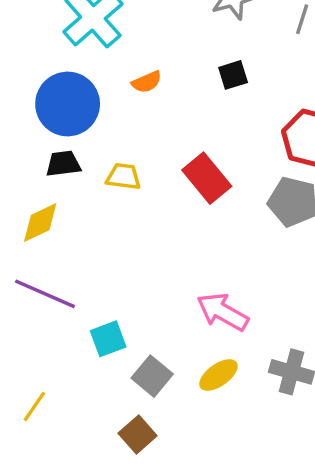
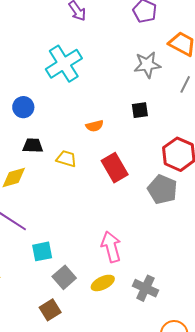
orange semicircle: (147, 82) -> (95, 126), moved
blue circle: (68, 104) -> (23, 107), moved, size x0.6
pink arrow: (223, 312) -> (111, 247), turned 36

